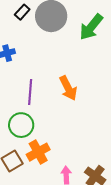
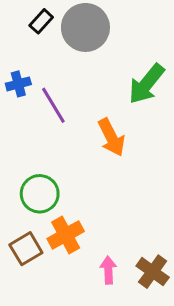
green arrow: (91, 27) -> (146, 84), moved
purple line: (30, 92) -> (53, 105), moved, turned -35

